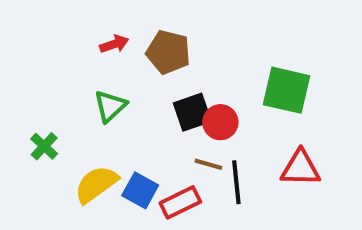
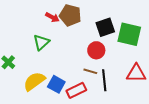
red arrow: (114, 44) -> (52, 17), moved, turned 48
black square: (192, 112) -> (105, 27), moved

